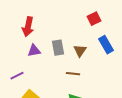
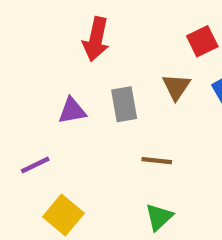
red arrow: (28, 27) -> (96, 39), moved
brown triangle: (80, 51) -> (176, 87), moved

